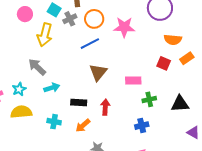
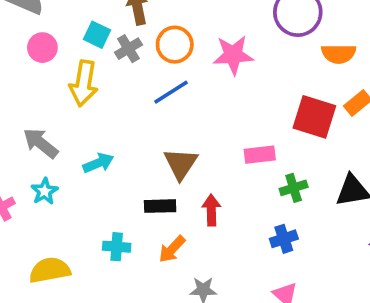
orange semicircle: (173, 40) -> (339, 54), moved
red square: (164, 63) -> (314, 117), size x1.6
gray arrow: (37, 67) -> (41, 143), moved
brown triangle: (98, 72) -> (181, 164), moved
cyan arrow: (52, 88) -> (98, 163), moved
yellow semicircle: (21, 112) -> (50, 270), moved

